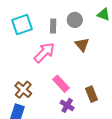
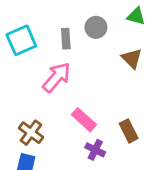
brown triangle: (82, 45) -> (132, 59), moved

